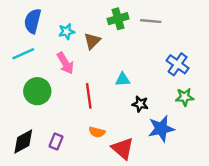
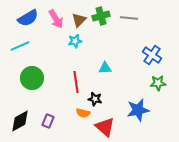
blue semicircle: (33, 21) -> (28, 18), turned -135
cyan star: (66, 32) -> (75, 41), moved
brown triangle: (92, 41) -> (79, 20), moved
pink arrow: (65, 63) -> (56, 19), moved
black star: (140, 104) -> (95, 99), moved

